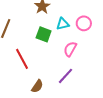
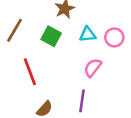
green square: (44, 34) -> (51, 36), moved
purple line: (66, 76) -> (82, 101), turned -42

